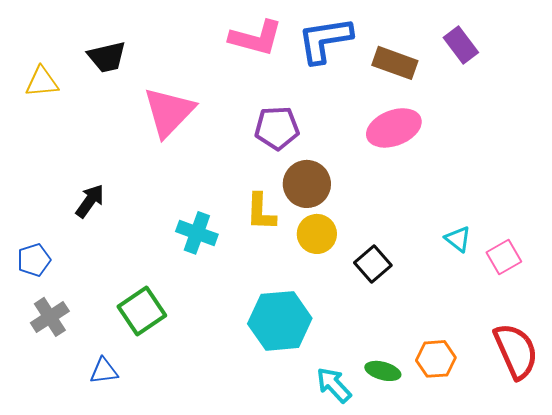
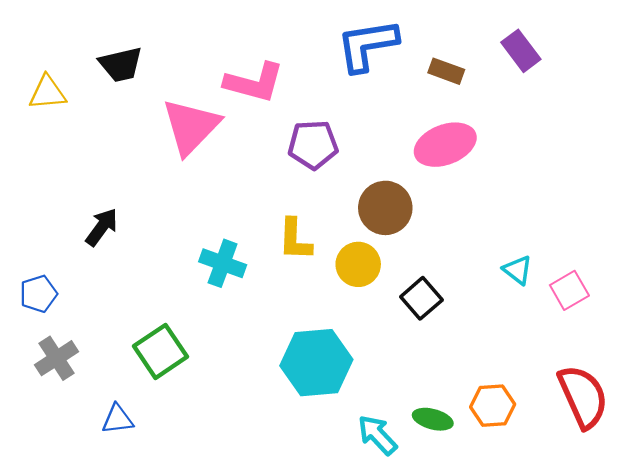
pink L-shape: (256, 38) -> (254, 82), moved
brown rectangle: (395, 63) -> (446, 71), size x0.7
brown circle: (307, 184) -> (385, 208), moved

